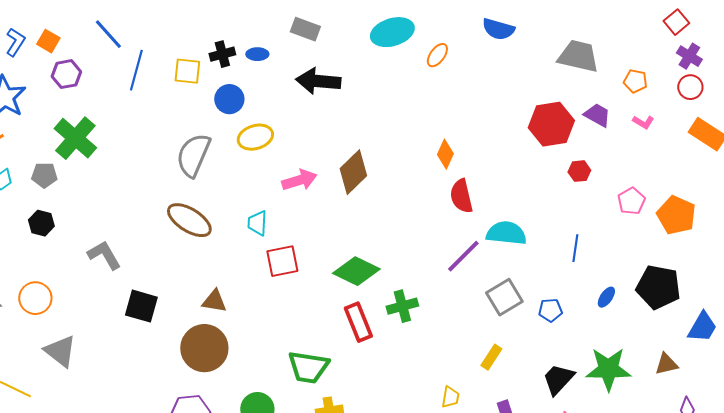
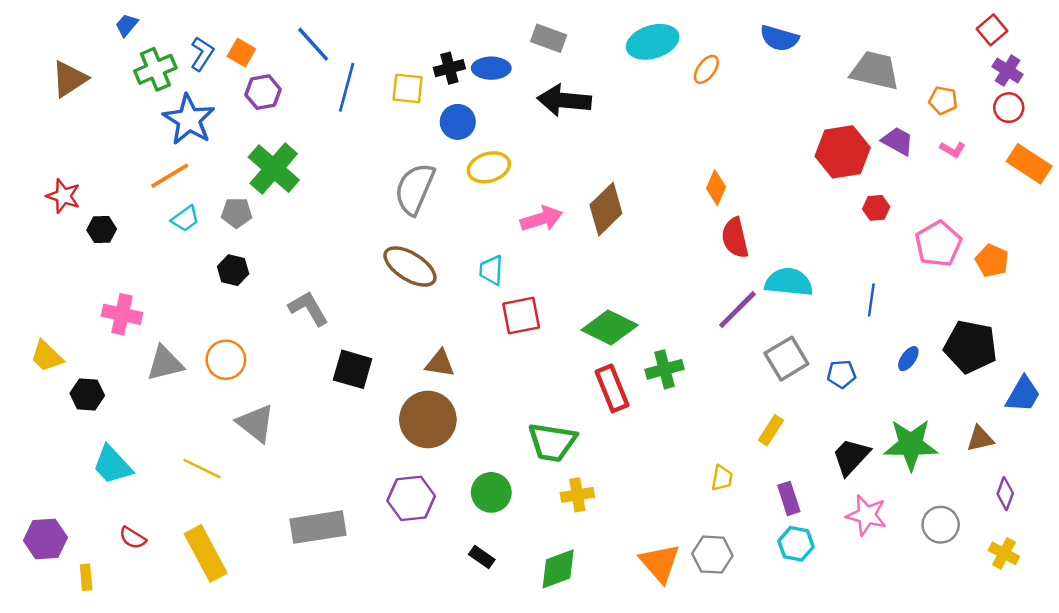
blue ellipse: (257, 54) -> (491, 68), size x1.4
pink pentagon: (631, 201) -> (938, 244), size x1.4
orange pentagon: (676, 215) -> (992, 261), size x0.7

